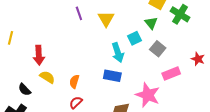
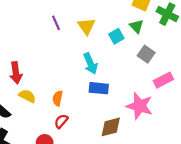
cyan square: (134, 38) -> (116, 36), moved
cyan arrow: (118, 53) -> (90, 64), moved

